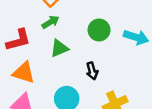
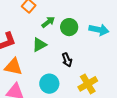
green arrow: (51, 22) -> (48, 22), moved

